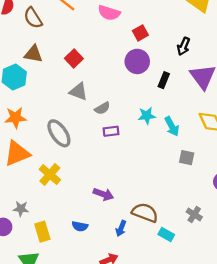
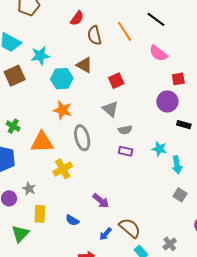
black rectangle: (164, 80) -> (184, 125), turned 64
orange star: (15, 118) -> (63, 110), moved

